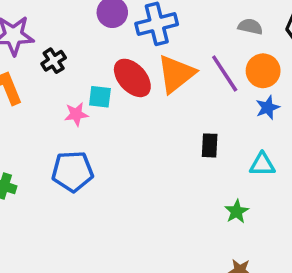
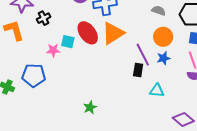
purple line: (225, 73) -> (143, 55), moved
black rectangle: (210, 145) -> (138, 70), moved
blue pentagon: (72, 171) -> (34, 75), moved
green star: (237, 211) -> (90, 107), moved

